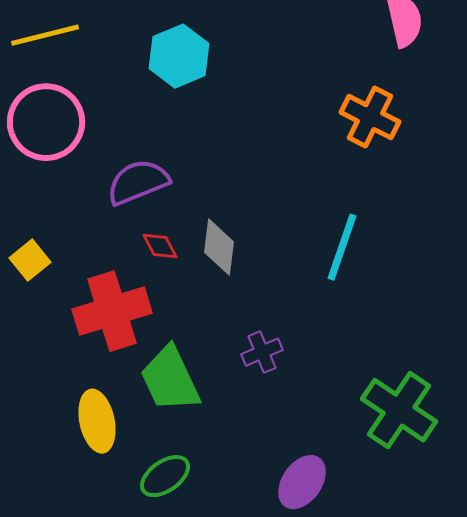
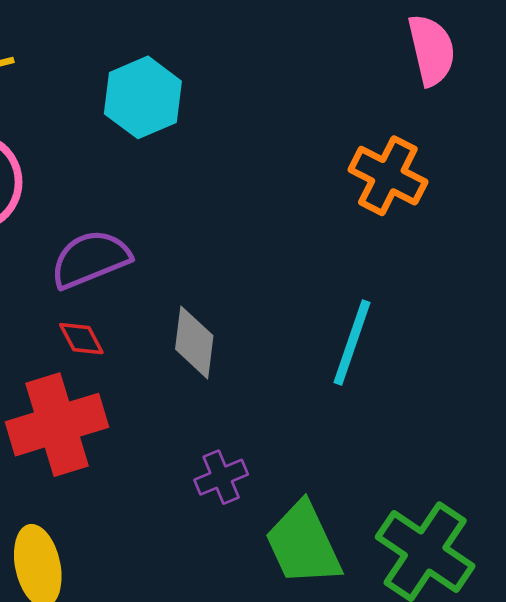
red diamond: (160, 246) -> (81, 339), moved
purple cross: (262, 352) -> (221, 477), moved
green trapezoid: (170, 379) -> (303, 544), moved

